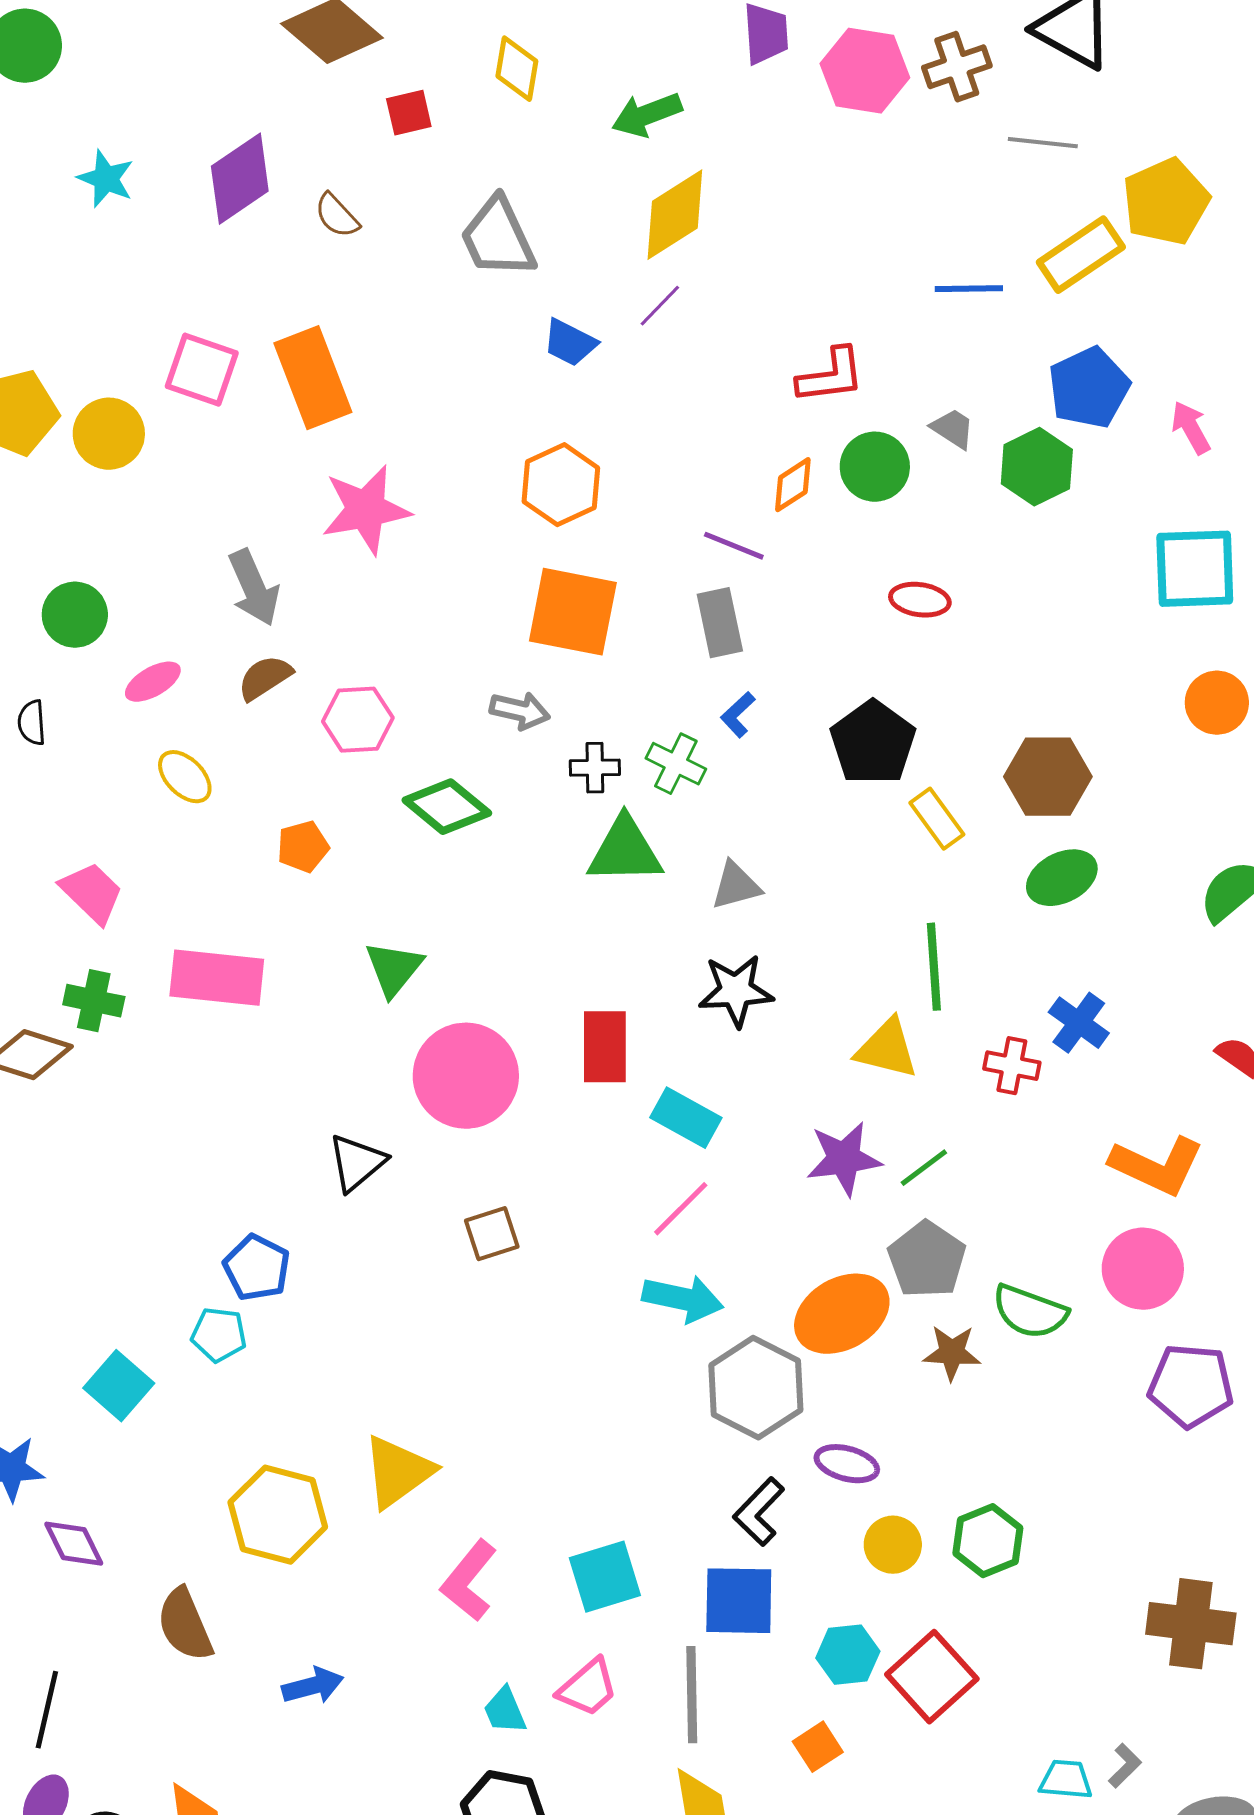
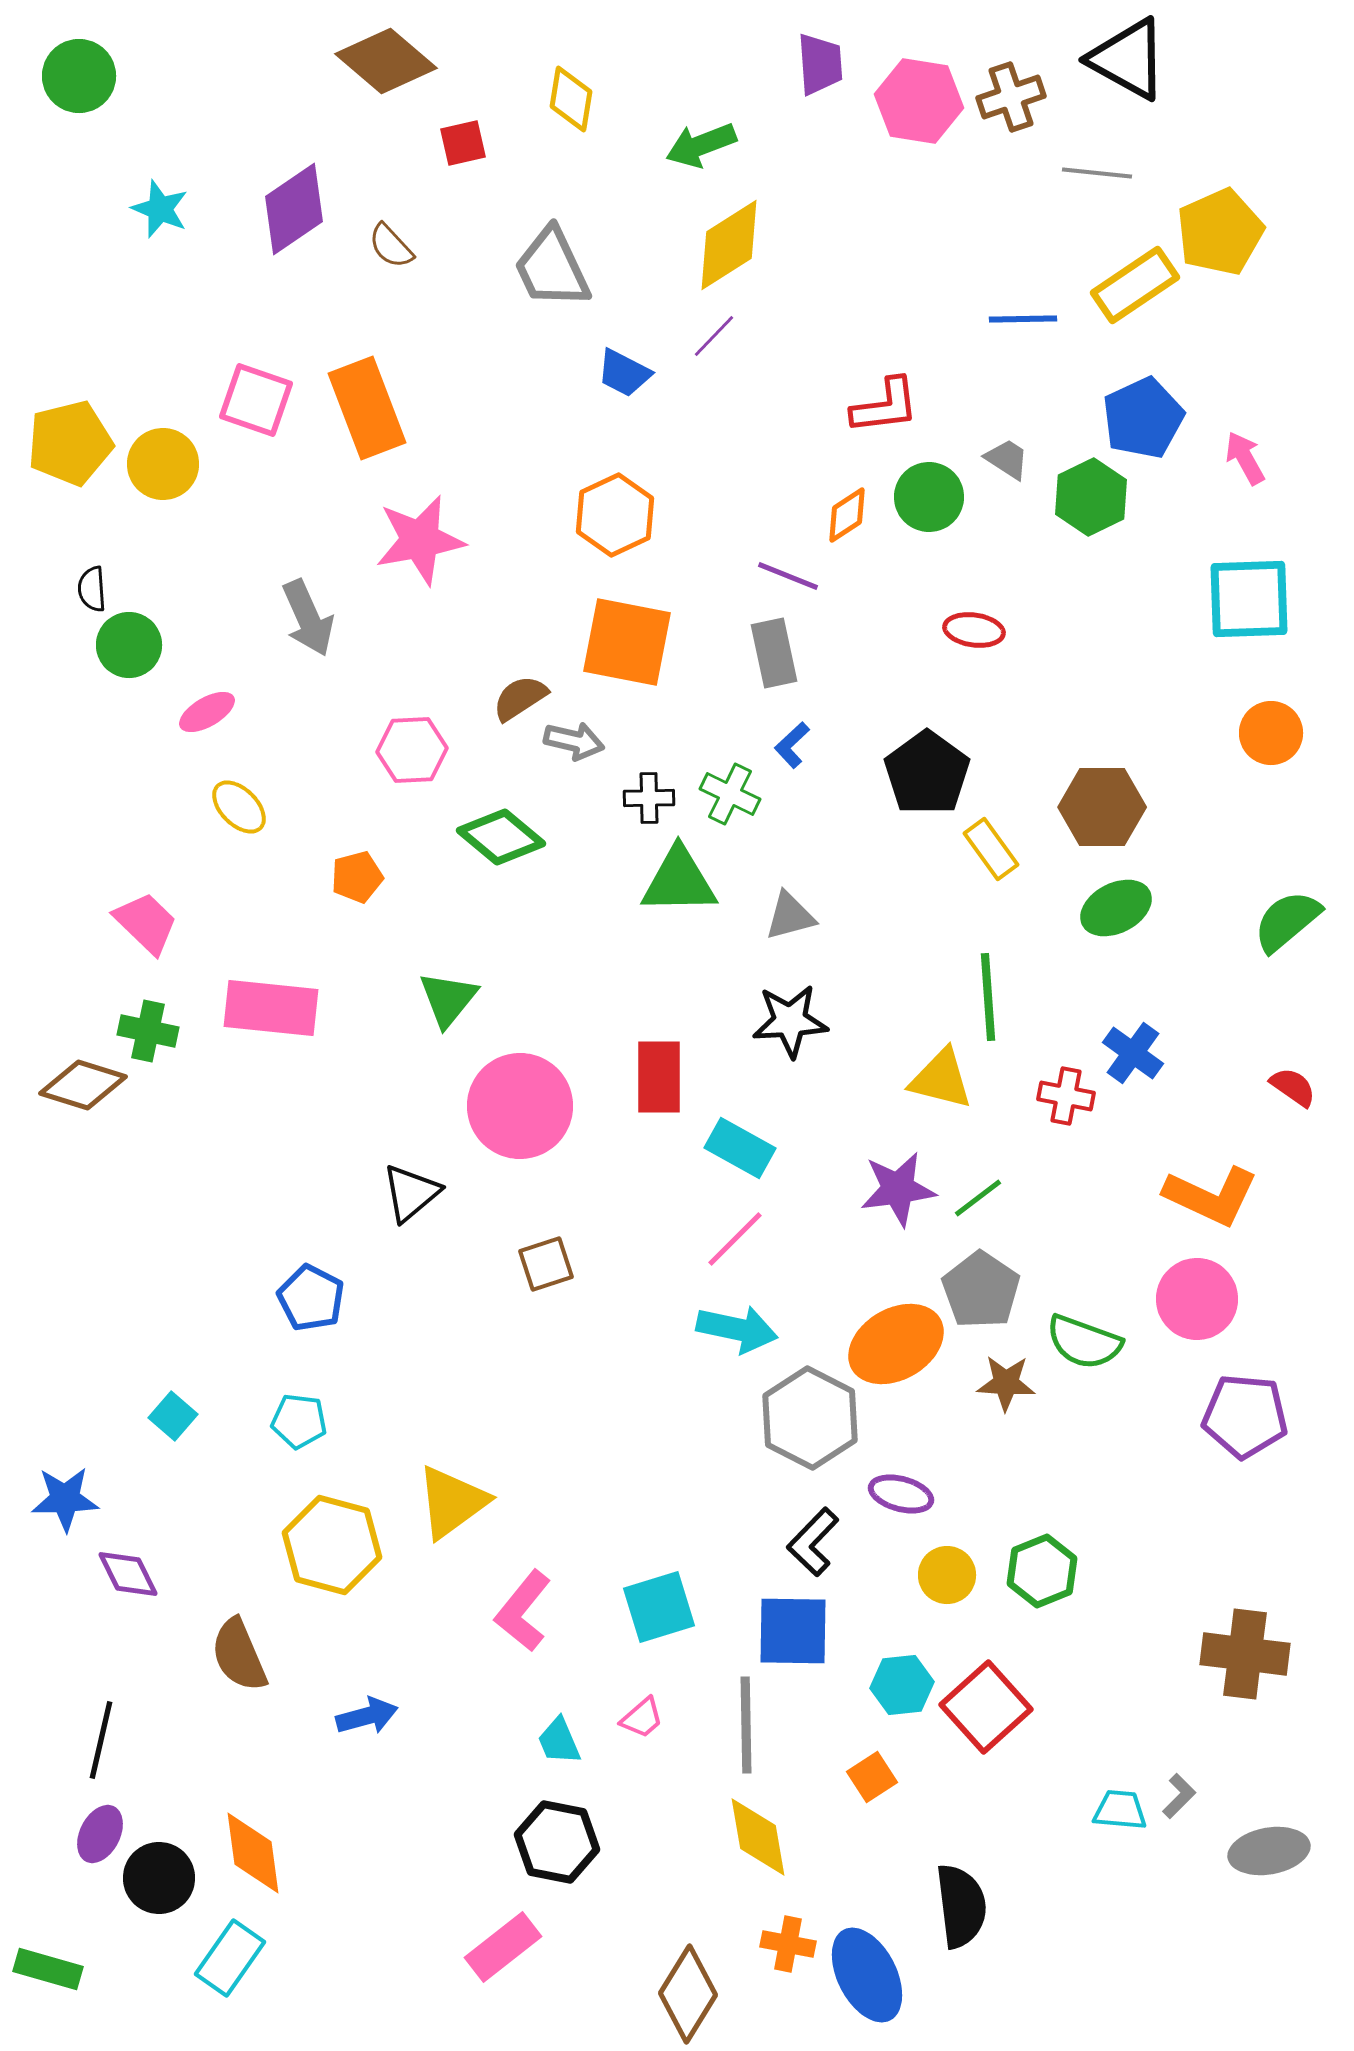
brown semicircle: (265, 678) -> (520, 698), moved
black semicircle: (32, 723) -> (92, 589), moved
cyan pentagon: (219, 1335) -> (299, 1421), moved
cyan square: (119, 1386) -> (173, 1416), size x0.7
pink trapezoid: (588, 1688) -> (642, 1718), size x0.7

